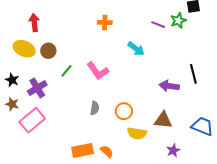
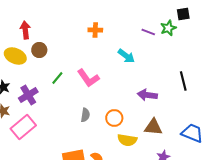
brown circle: (48, 51) -> (39, 50), moved
purple arrow: (169, 86) -> (147, 95), moved

